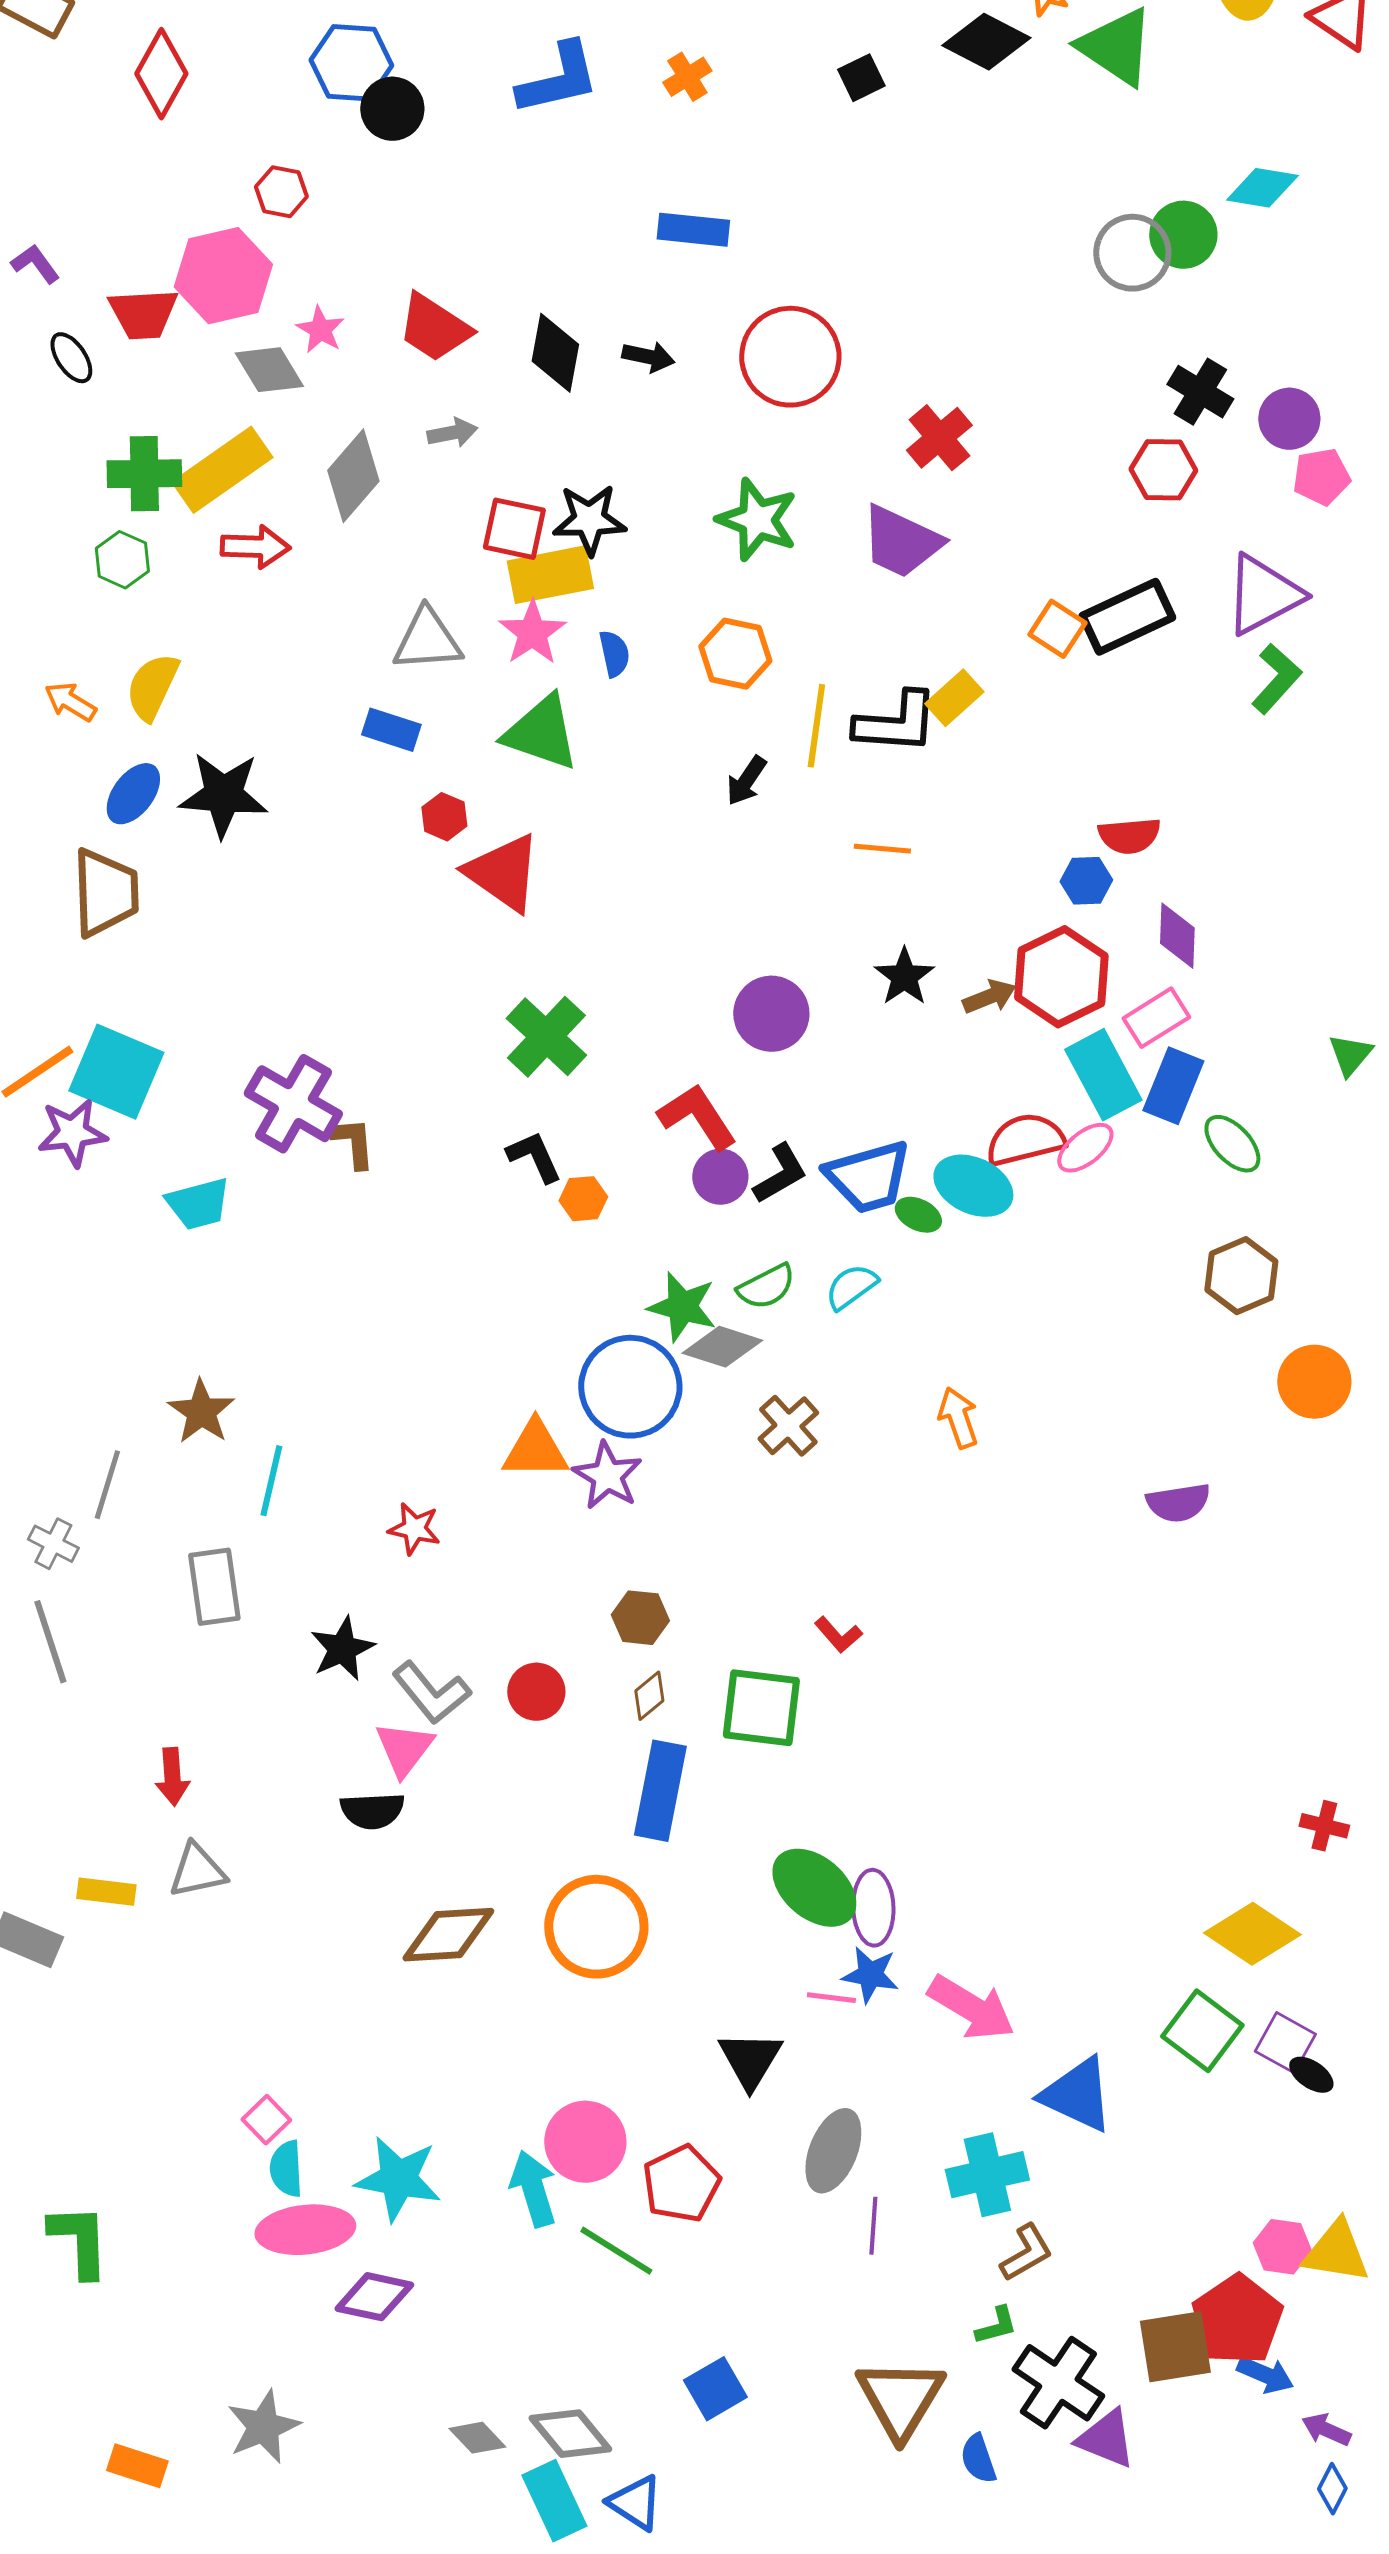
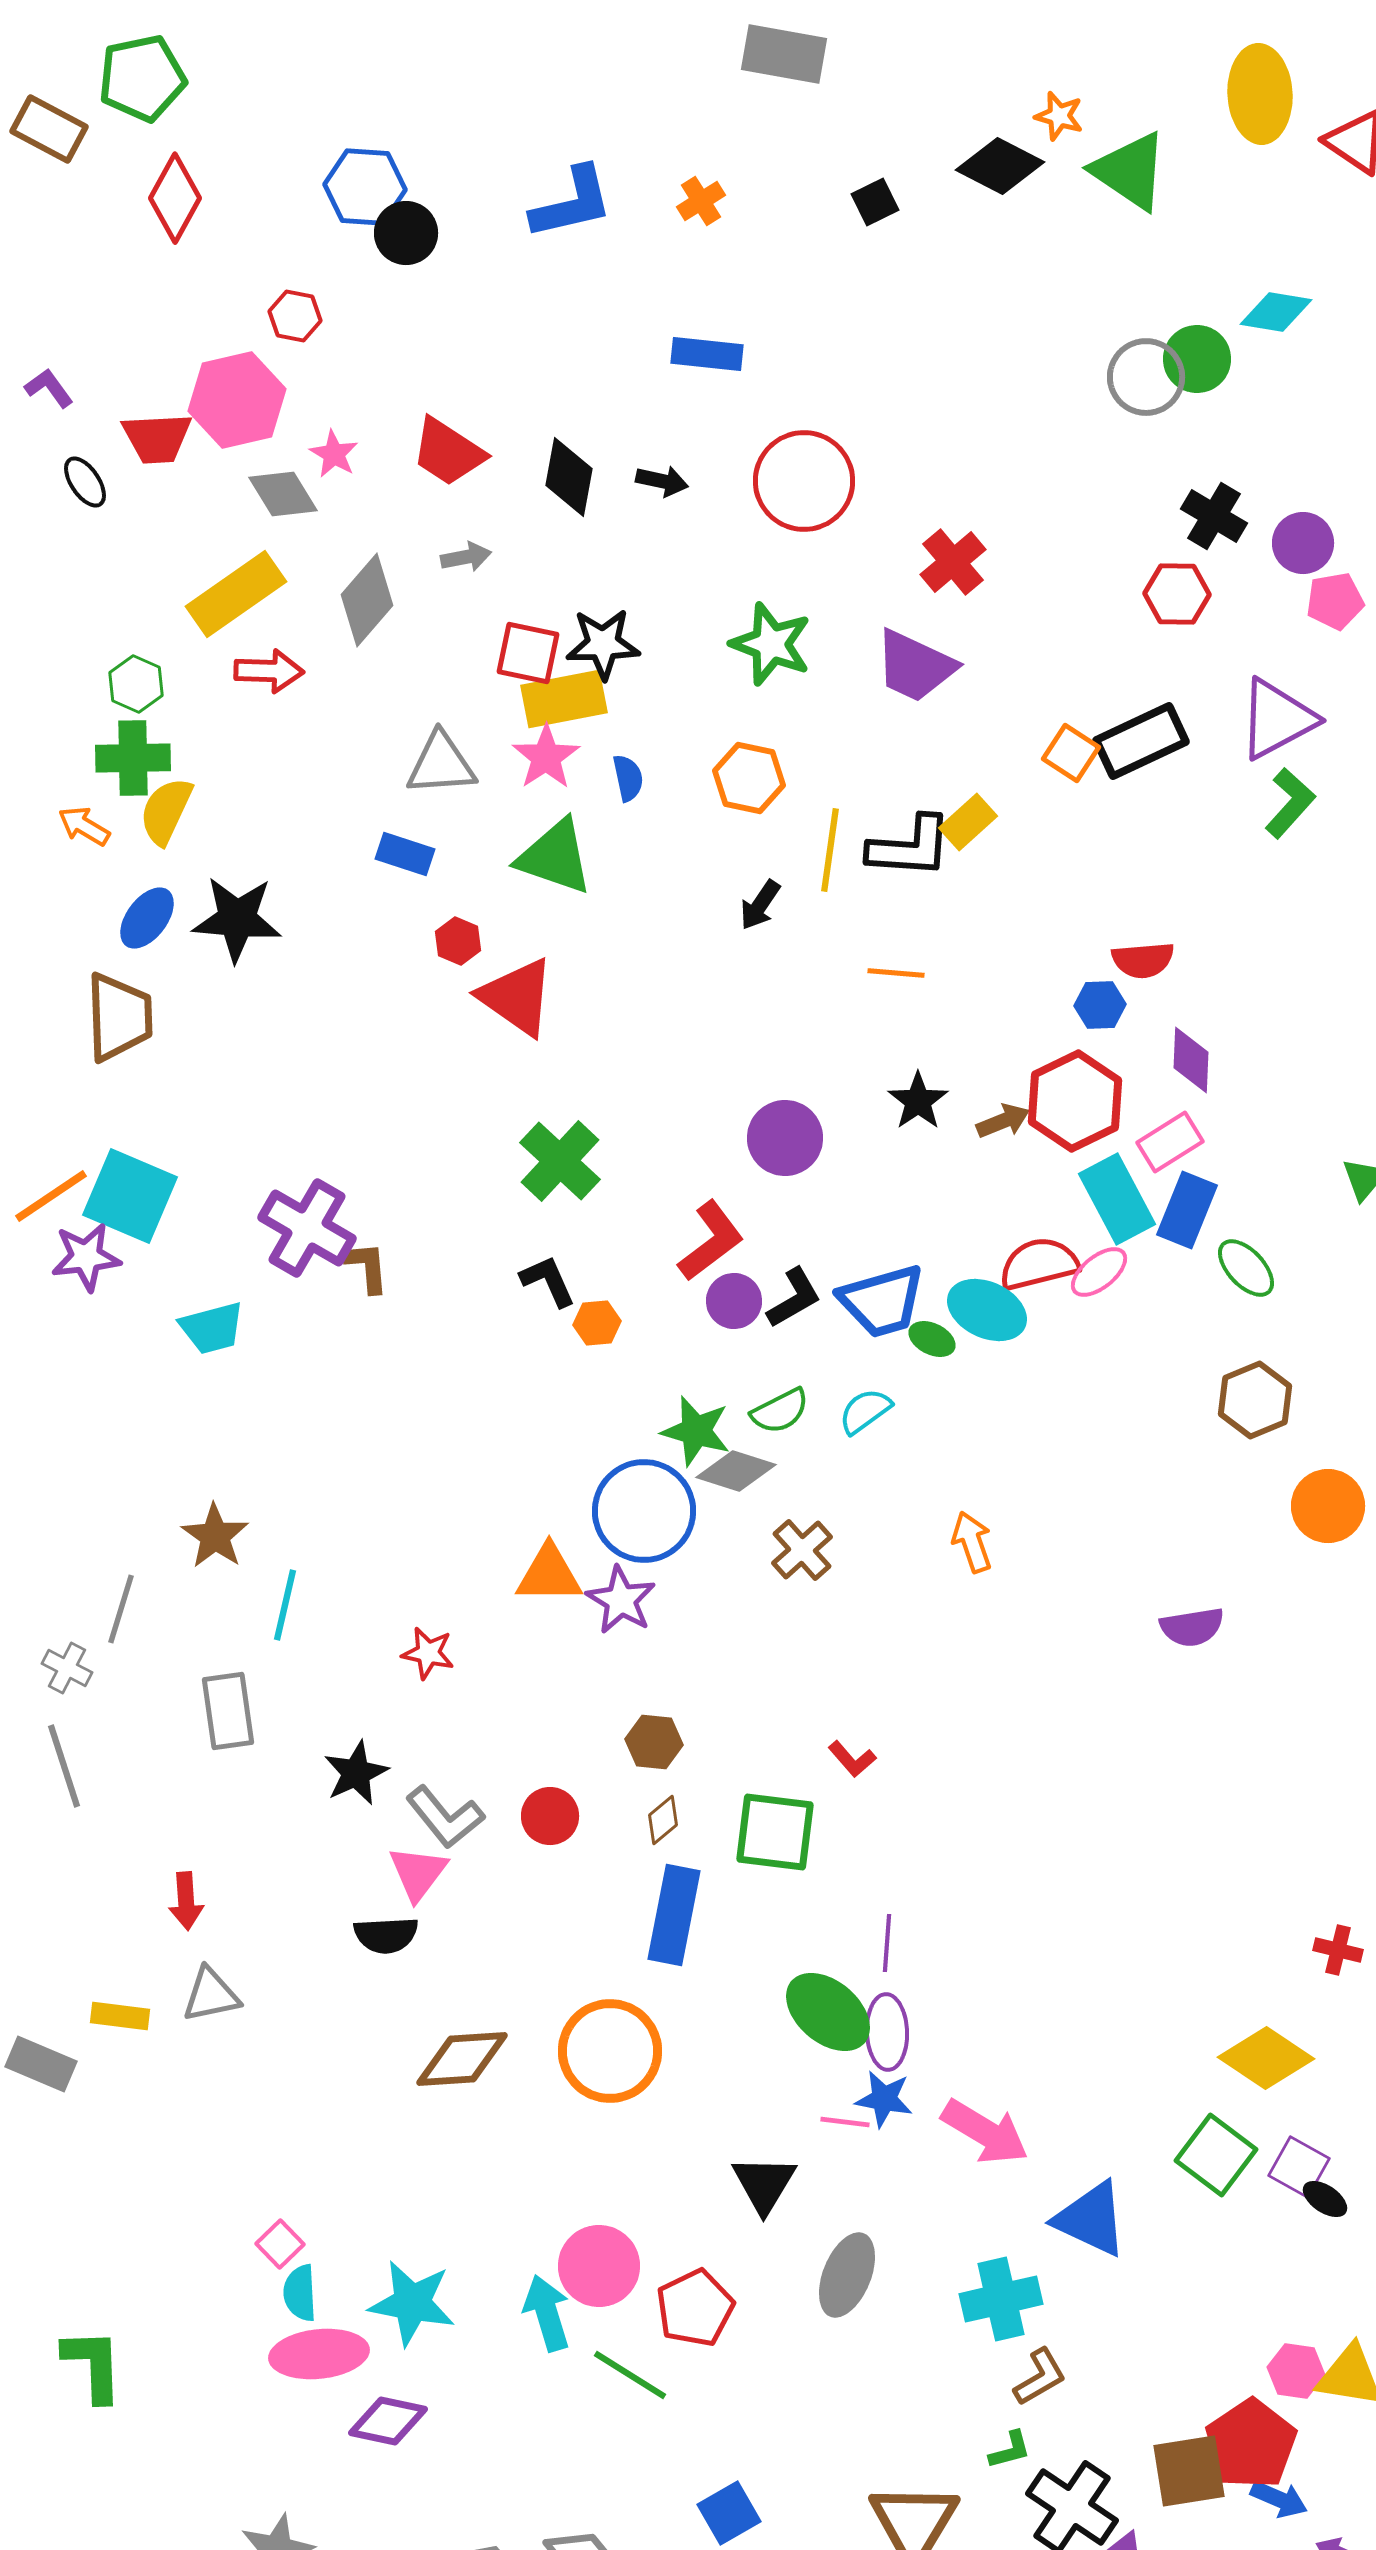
green cross: (144, 474) -> (133, 758), moved
red L-shape: (697, 1117) -> (711, 1241), turned 86
purple line: (873, 2226) -> (887, 1943), moved

